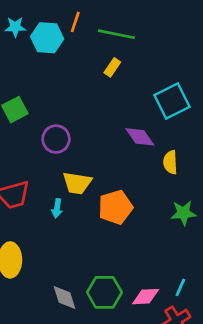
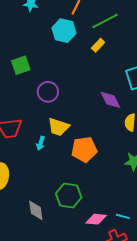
green line: (116, 34) -> (105, 21), turned -48
cyan hexagon: (47, 38) -> (64, 31), moved
cyan line: (180, 287) -> (123, 216), turned 72
green hexagon: (104, 292) -> (69, 195), moved

